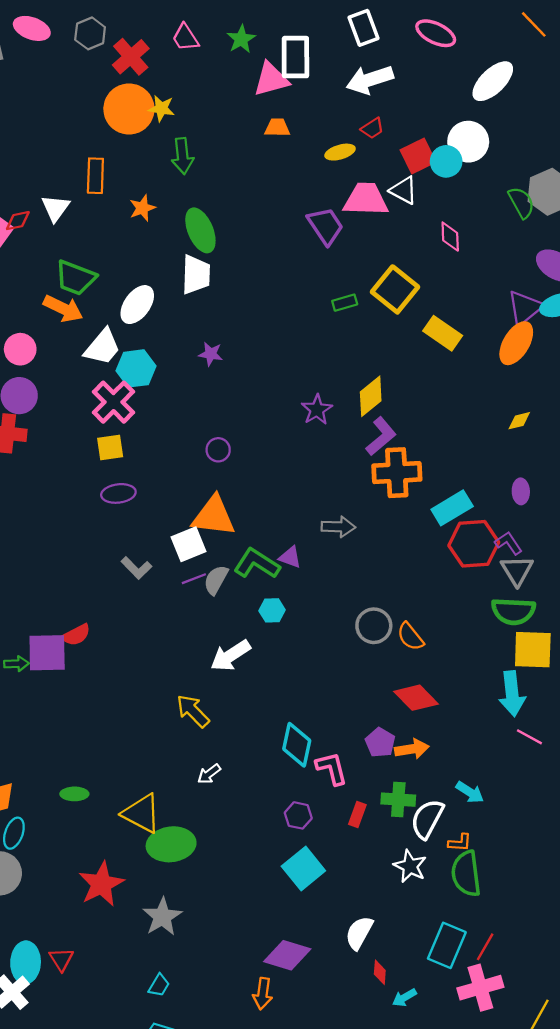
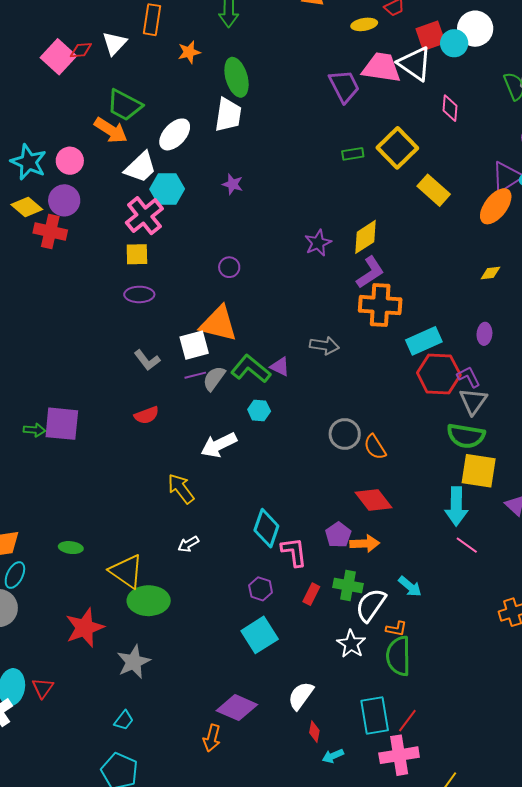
white triangle: (404, 190) -> (415, 64), size x1.4
red semicircle: (76, 635) -> (147, 415), moved
cyan rectangle: (447, 945) -> (375, 716), turned -39

